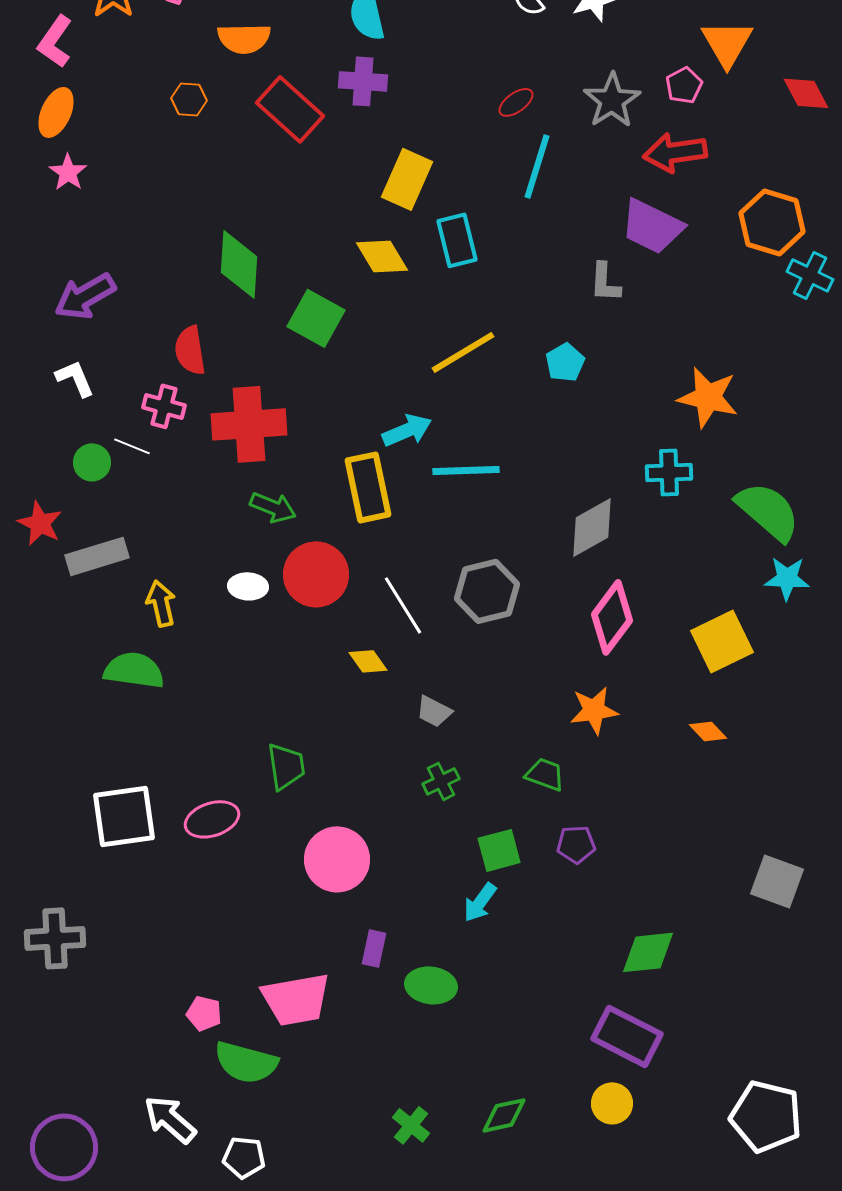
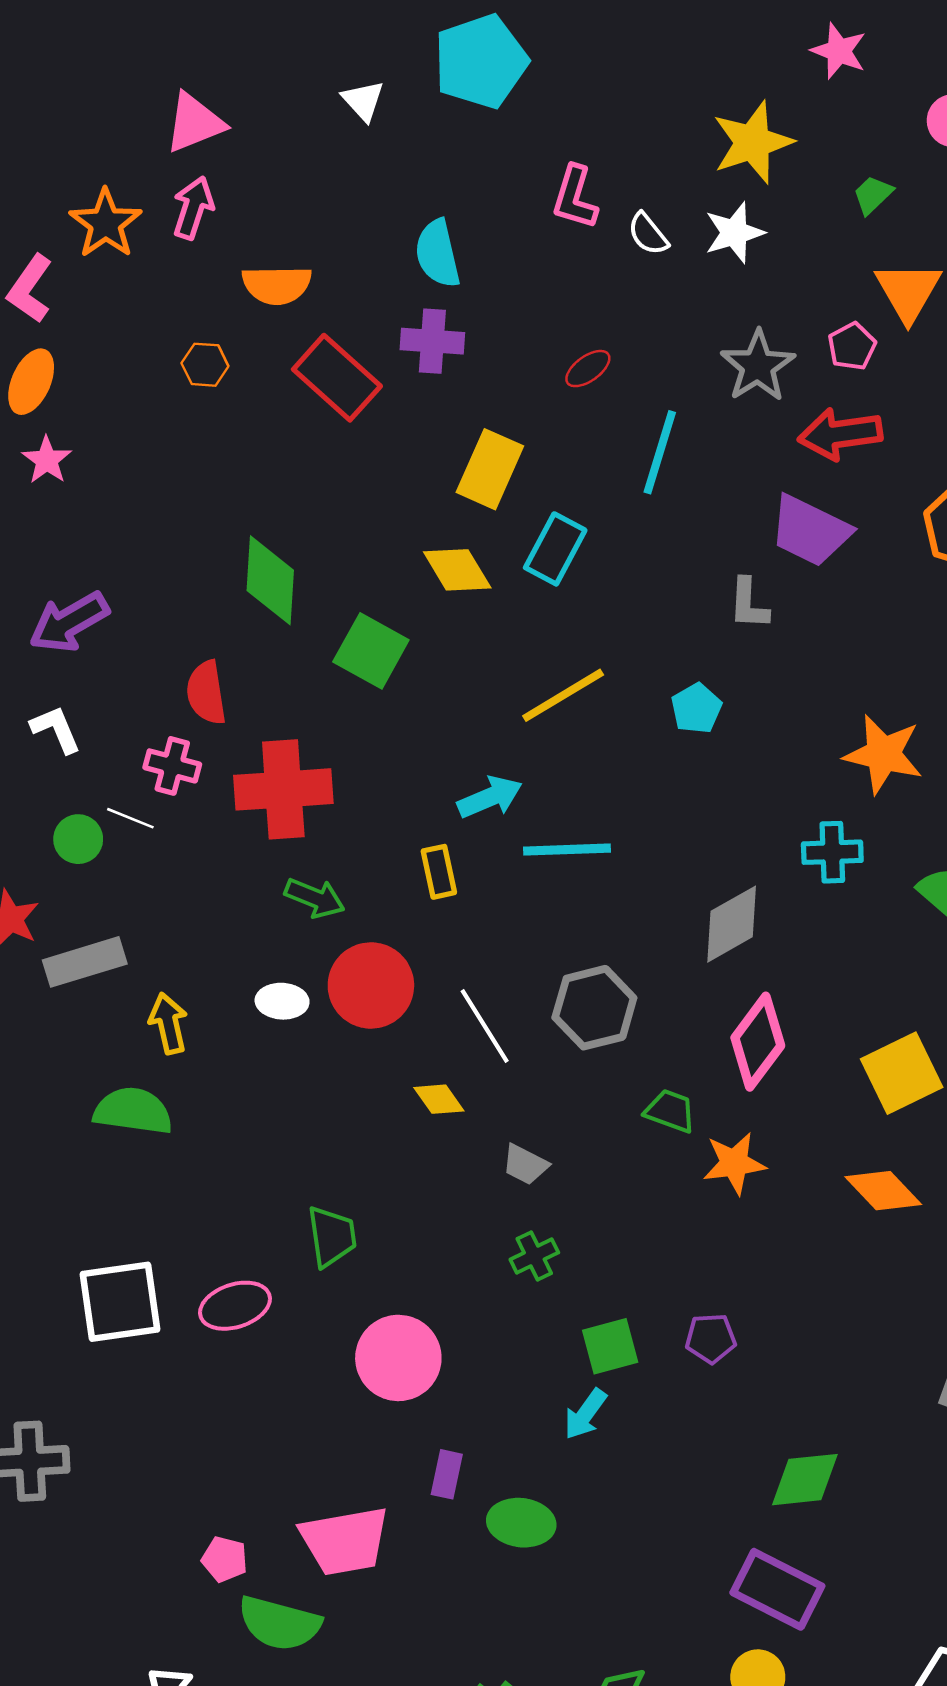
red ellipse: (516, 102) -> (588, 369), moved
cyan rectangle: (457, 240) -> (555, 549), turned 42
yellow rectangle: (368, 487) -> (439, 872), size x0.6
orange diamond: (708, 731) -> (883, 1191), size x1.5
green trapezoid: (545, 774) -> (670, 1111), moved

